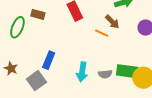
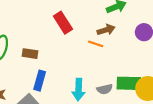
brown rectangle: (38, 14) -> (30, 54), moved
brown arrow: (112, 22) -> (106, 30), turned -56

